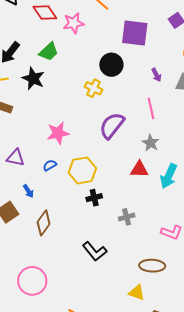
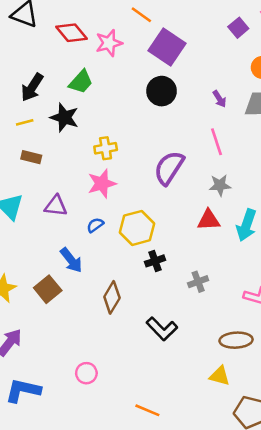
purple square: (135, 33) -> (167, 47), moved, turned 32
yellow cross: (94, 88) -> (106, 148), moved, turned -30
gray star: (151, 143) -> (220, 185), turned -30
purple triangle: (16, 158) -> (56, 206), moved
blue arrow: (28, 191) -> (71, 260), size x1.5
brown diamond: (44, 223) -> (112, 297), moved
pink circle: (32, 281) -> (86, 373), size x0.6

